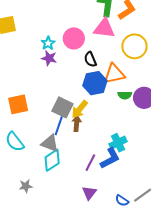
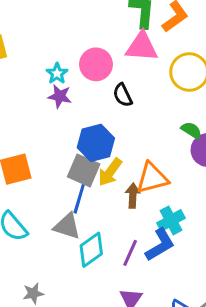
orange triangle: (114, 74) -> (152, 178), moved
blue hexagon: (95, 83) -> (96, 143), moved
green semicircle: (125, 95) -> (191, 130), moved, turned -144
brown arrow: (77, 123) -> (133, 196), moved
cyan diamond: (52, 160) -> (91, 250), moved

